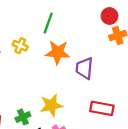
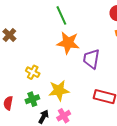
green line: (48, 23) -> (61, 15), turned -48
yellow cross: (20, 46) -> (33, 72), moved

